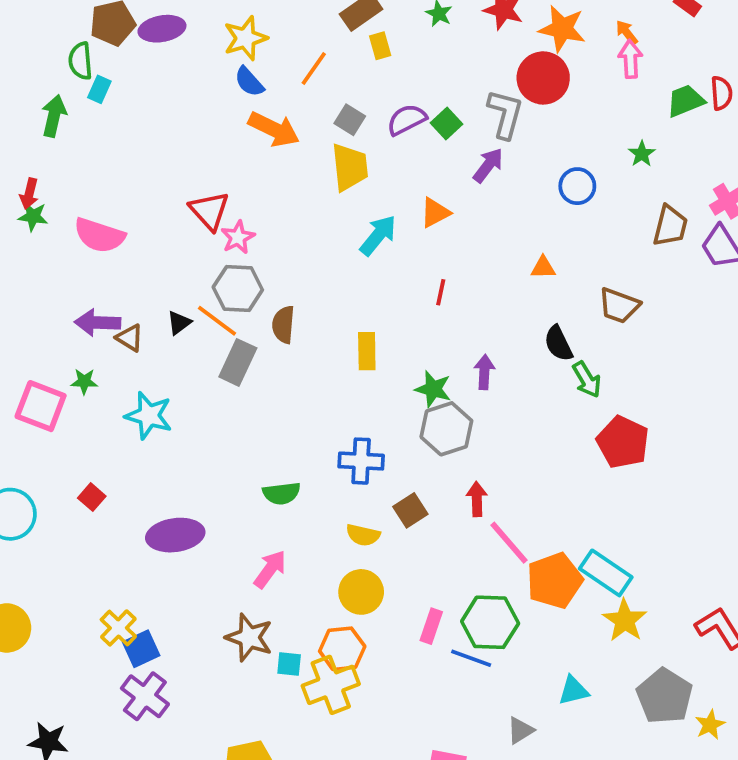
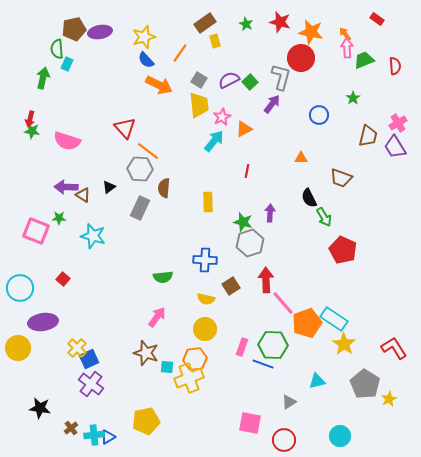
green trapezoid: (685, 101) -> (364, 60), moved
pink star: (238, 237) -> (222, 117), moved
orange line: (217, 321) -> (148, 151), moved
red arrow: (477, 499) -> (266, 280), size x1.4
purple ellipse: (175, 535) -> (43, 322), moved

